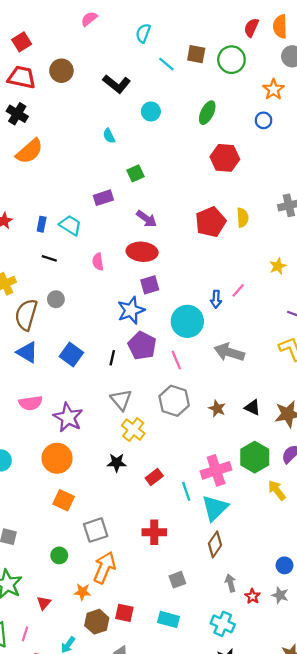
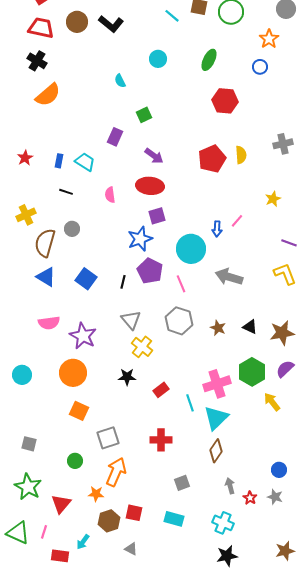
black L-shape: (117, 84) -> (111, 24), moved
purple rectangle: (103, 198) -> (115, 137), turned -48
red triangle: (44, 603) -> (61, 504), size x1.5

